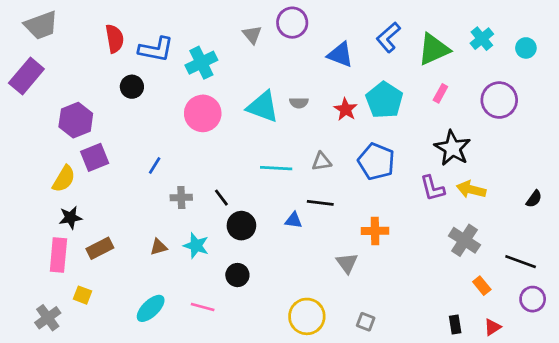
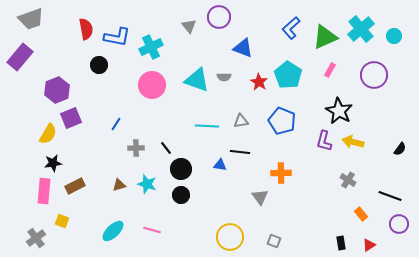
cyan cross: (482, 39) -> (361, 29), size x1.5
blue triangle: (340, 55) -> (243, 48), moved
purple L-shape: (432, 188) -> (324, 141), turned 30
gray cross: (464, 240) -> (348, 180), size x0.7
black circle: (237, 275) -> (181, 195), moved

